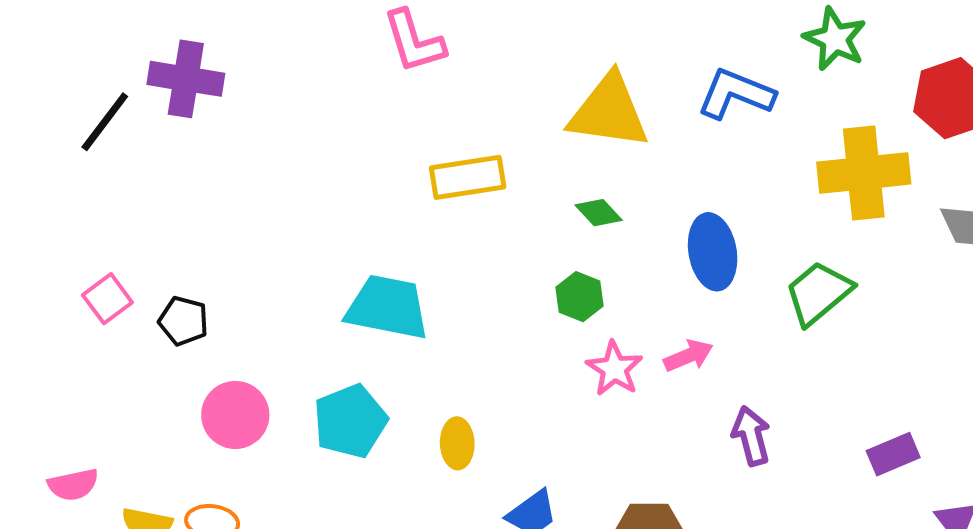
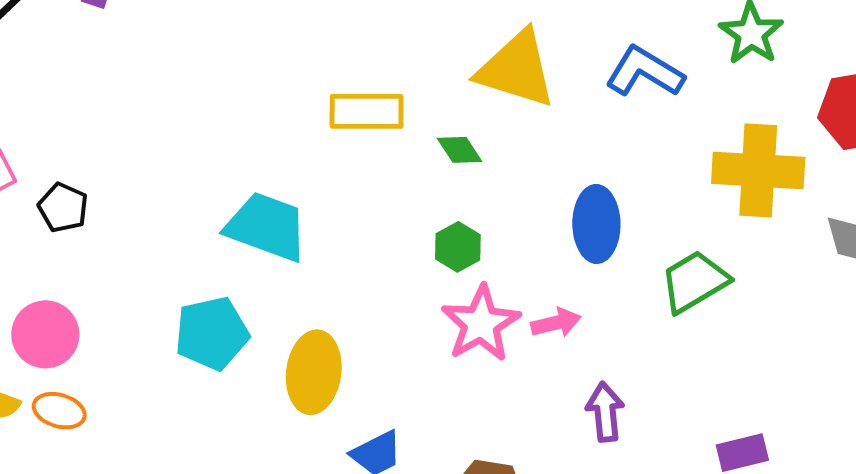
green diamond: (599, 213) -> (460, 150), moved
pink star: (614, 369) -> (481, 324), size x1.4
pink circle: (235, 415) -> (45, 334), moved
yellow ellipse: (457, 443) -> (314, 372), size x1.6

